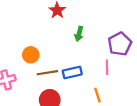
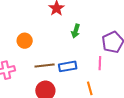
orange circle: (31, 55) -> (25, 41), moved

